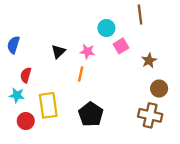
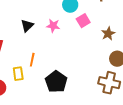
orange line: (81, 74) -> (32, 60), moved
yellow rectangle: (48, 105) -> (18, 74), size x0.6

